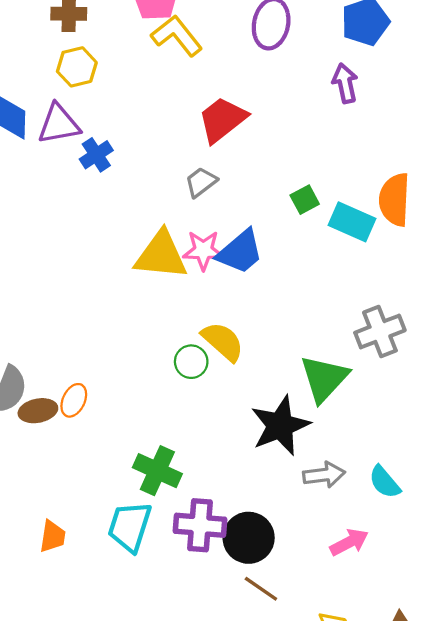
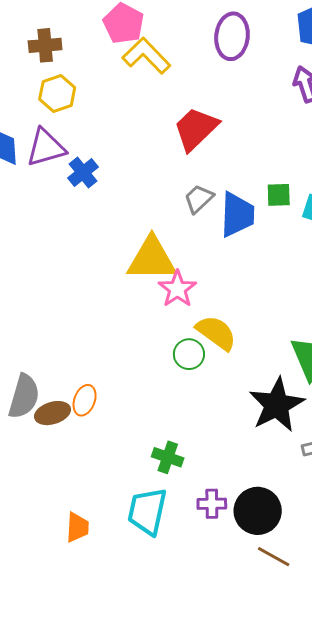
gray trapezoid: (201, 182) -> (199, 199), moved
green square: (305, 200) -> (279, 195), turned 32
pink star: (203, 250) -> (177, 289), moved, turned -30
blue trapezoid: (240, 252) -> (237, 215), moved, turned -42
green cross: (157, 471) -> (168, 457), size x0.7
purple cross: (200, 525) -> (212, 504), size x0.6

